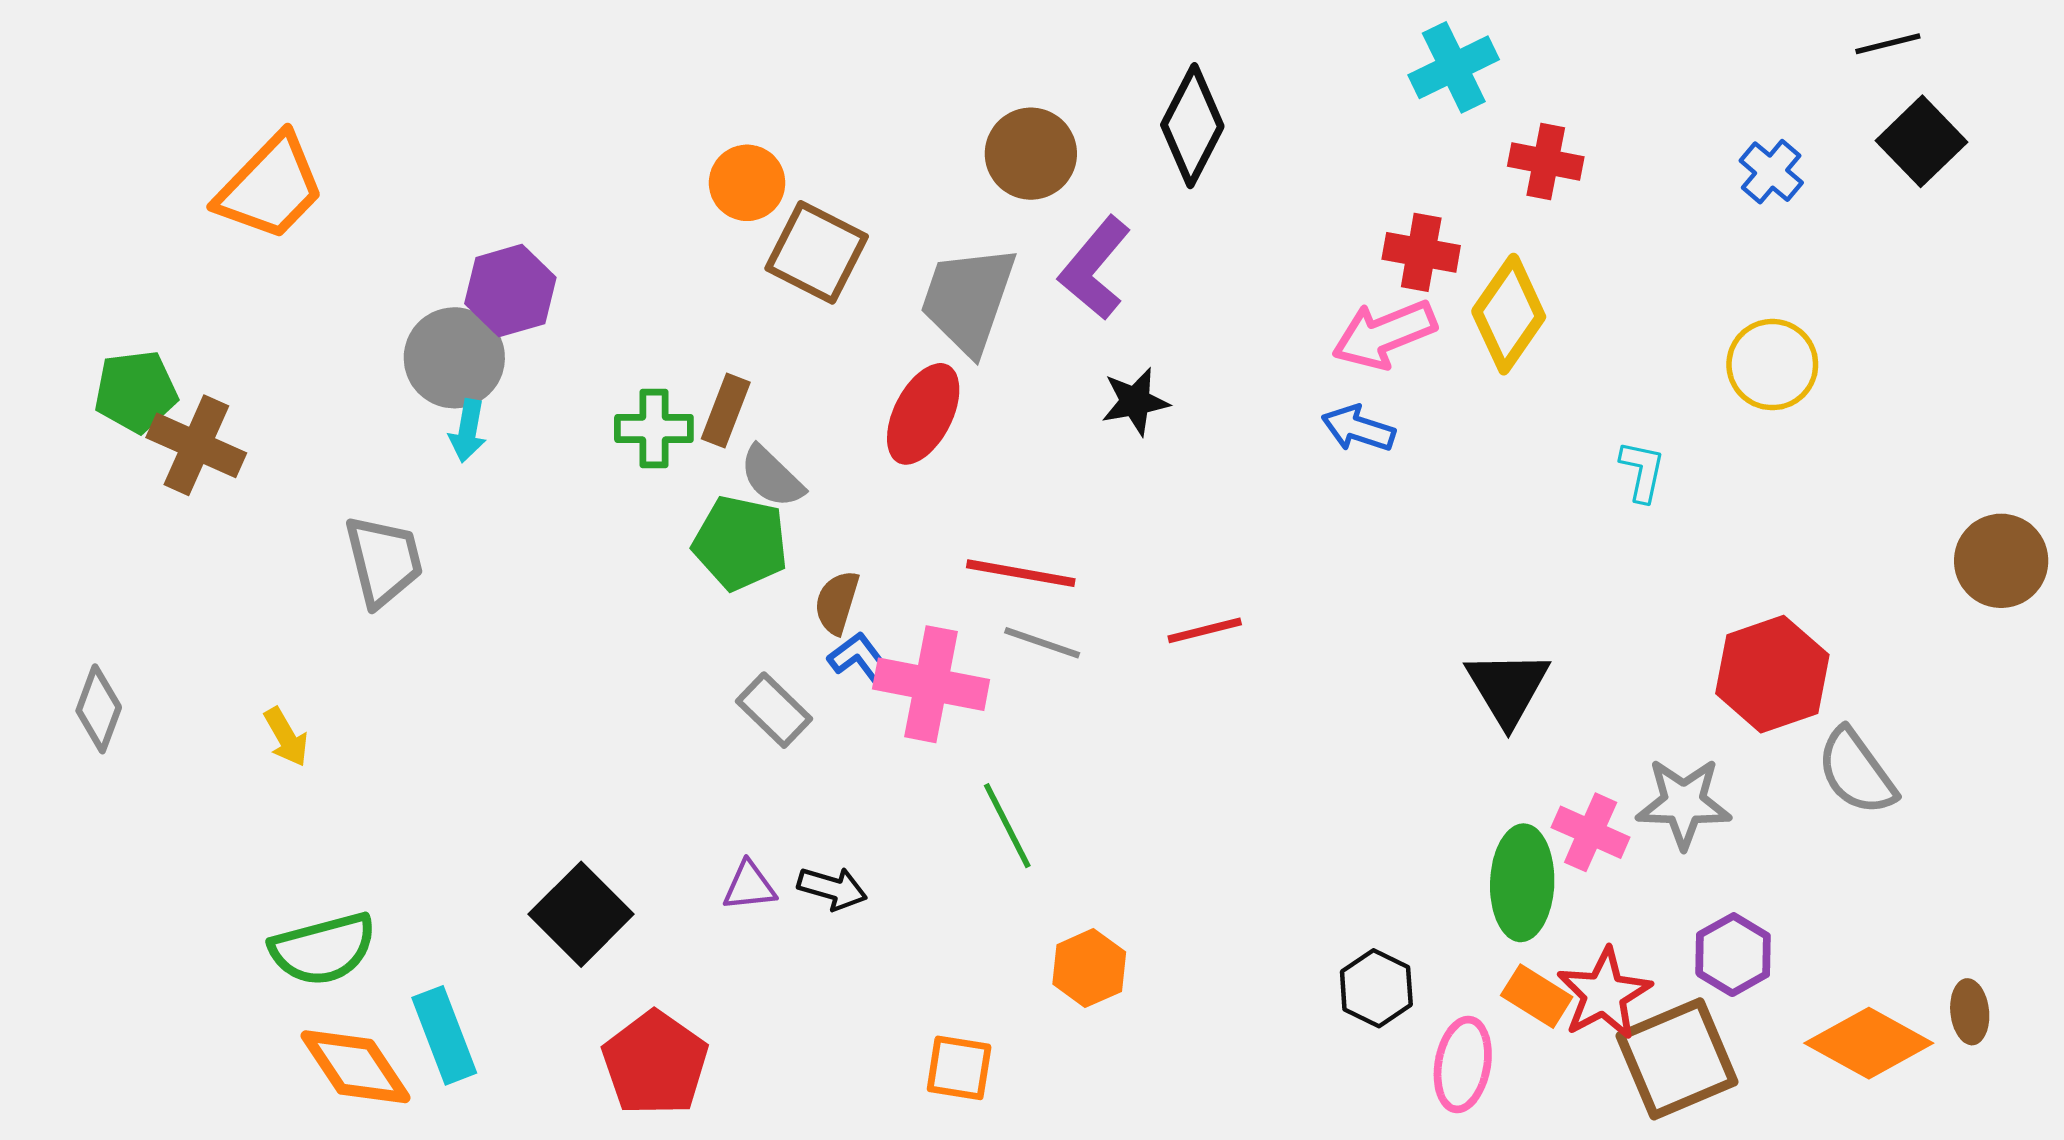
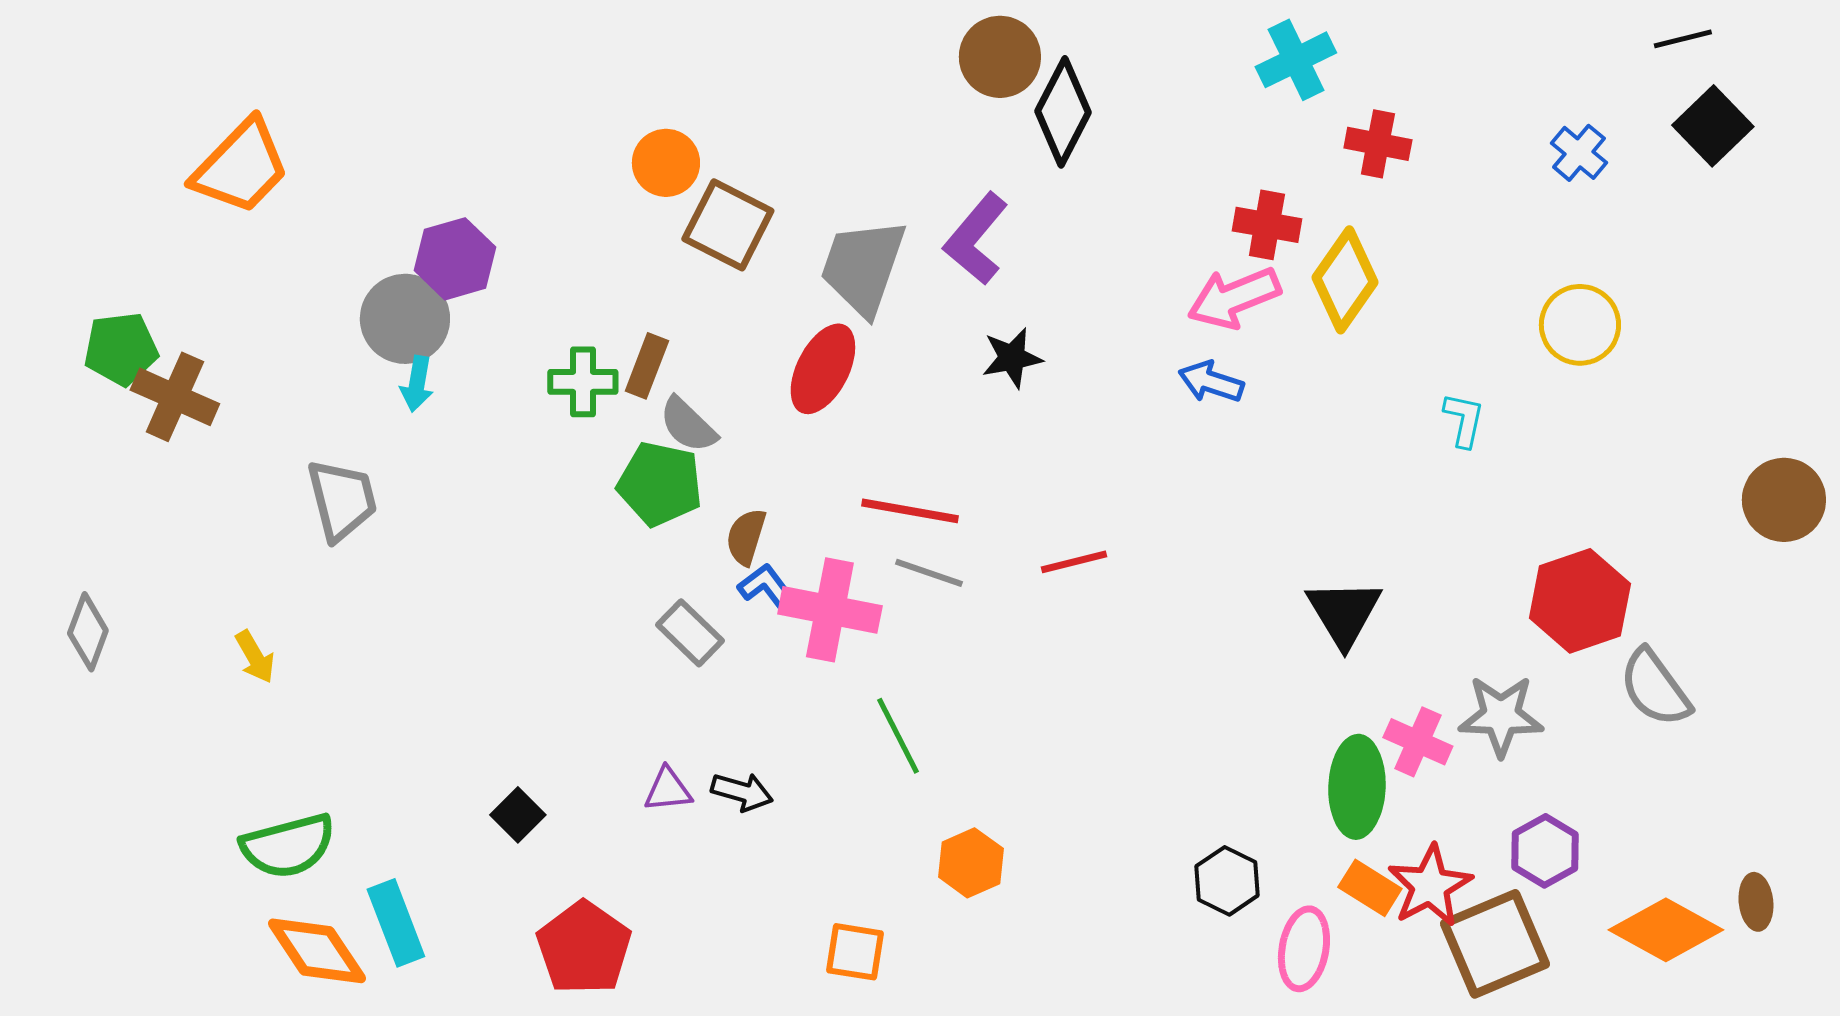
brown circle: (1031, 154) -> (1000, 57), moved
black square: (581, 914) -> (518, 815), size x0.6

